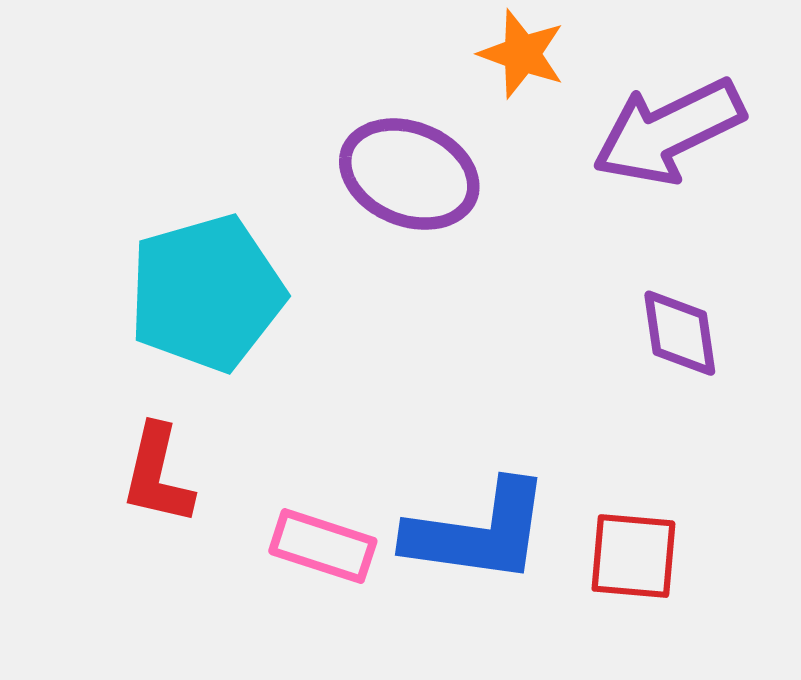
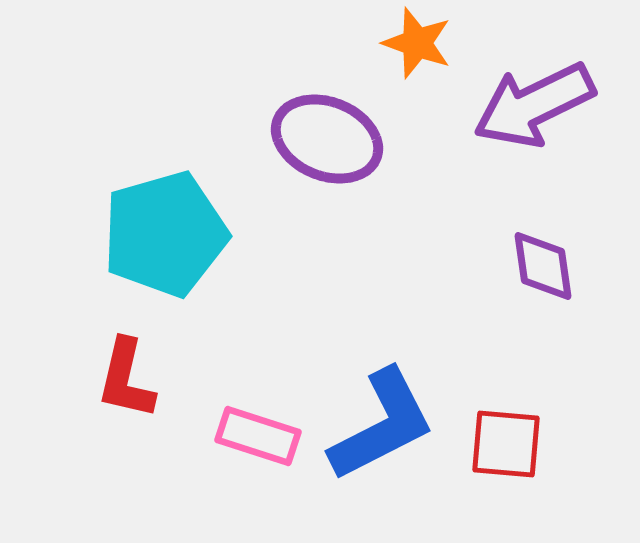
blue L-shape: (478, 532) -> (382, 425), turned -35

